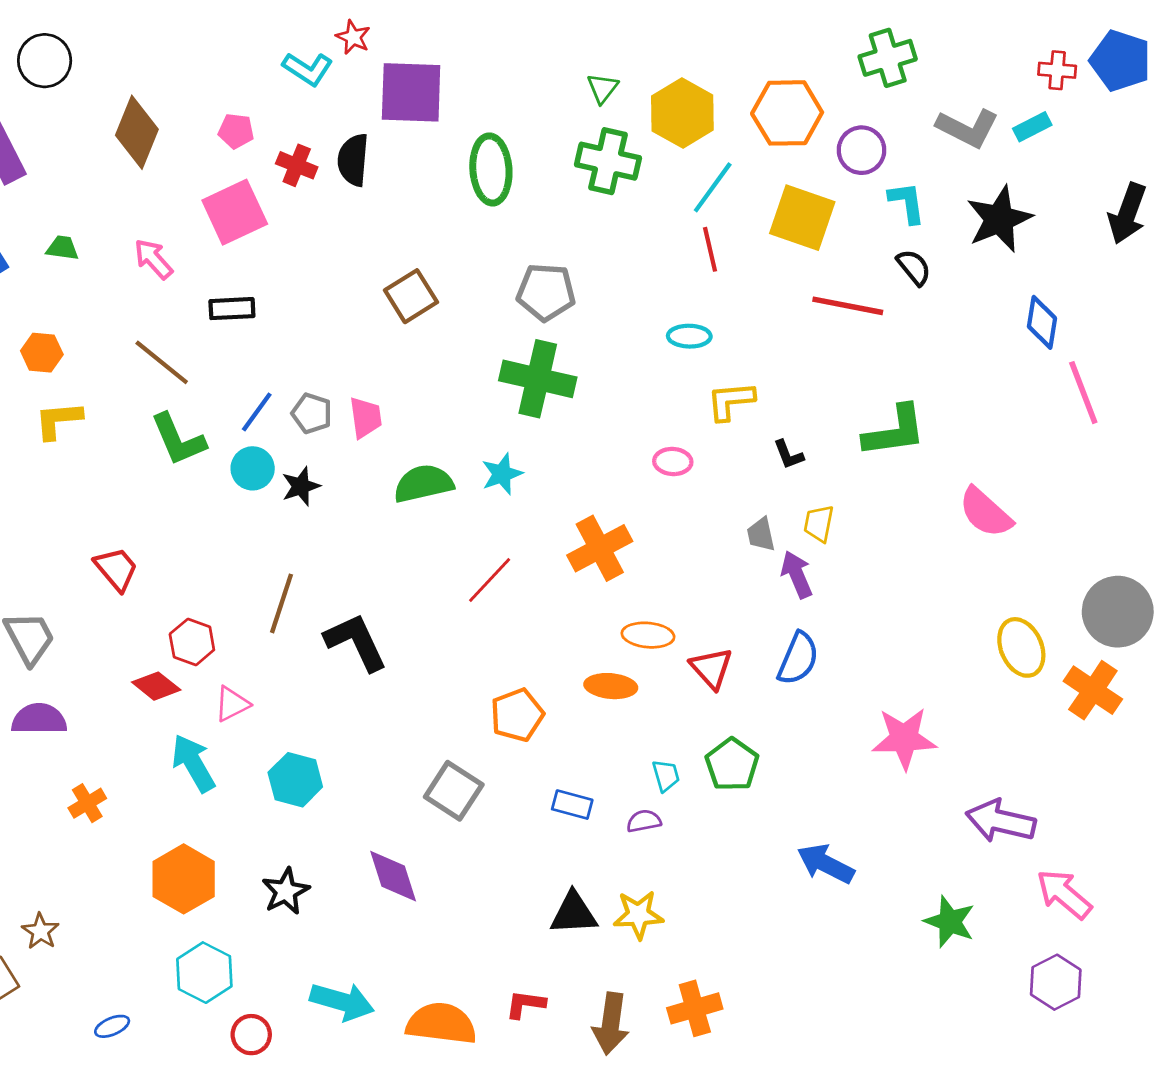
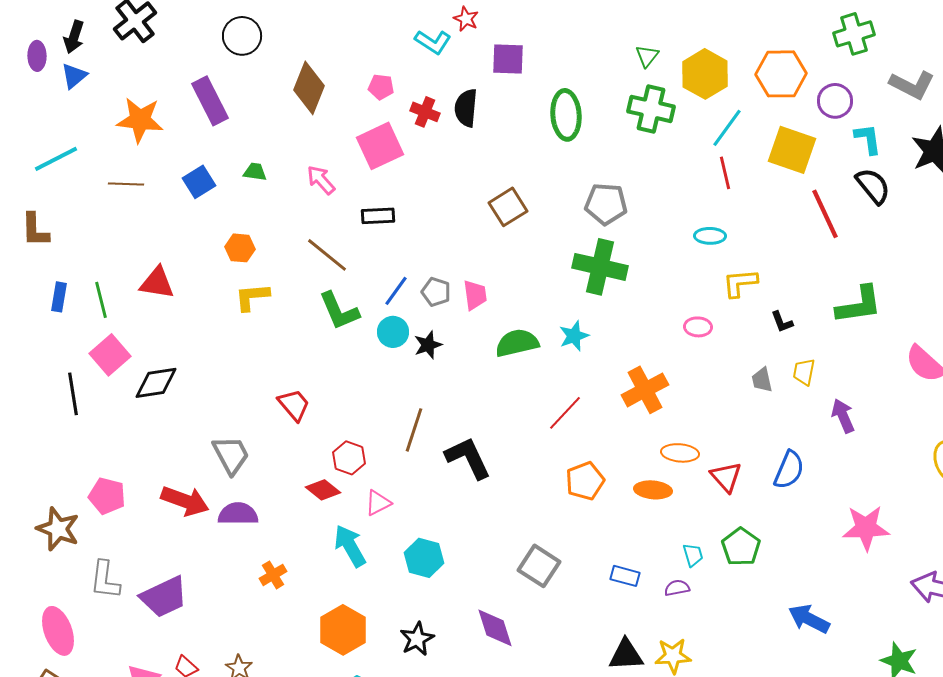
purple square: (411, 92) -> (508, 59), size x0.7
black semicircle: (914, 267) -> (873, 186), size x1.4
red line: (848, 306) -> (825, 214), turned 54
purple arrow: (797, 574) -> (843, 416), moved
orange pentagon: (517, 715) -> (585, 481), moved

